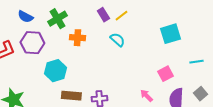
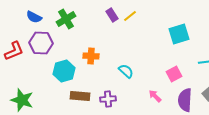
orange cross: (77, 38) -> (91, 56), moved
cyan semicircle: (117, 40) -> (126, 71), moved

